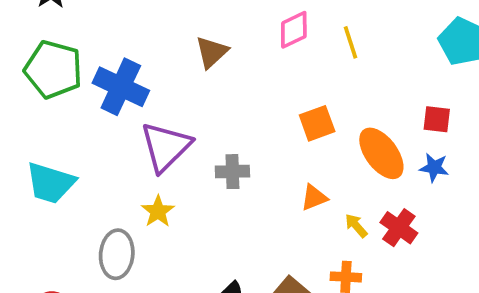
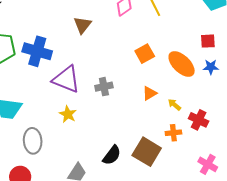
purple triangle: (166, 147) -> (66, 79), turned -44
red cross: (399, 228) -> (199, 120), moved
gray ellipse: (117, 254) -> (33, 141), moved

